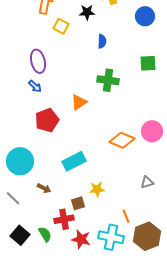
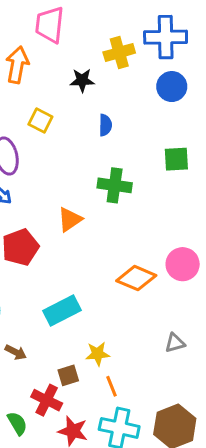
yellow square: (61, 26) -> (40, 120), moved
orange line: (126, 216) -> (111, 386), moved
red cross: (64, 219) -> (47, 400), turned 36

